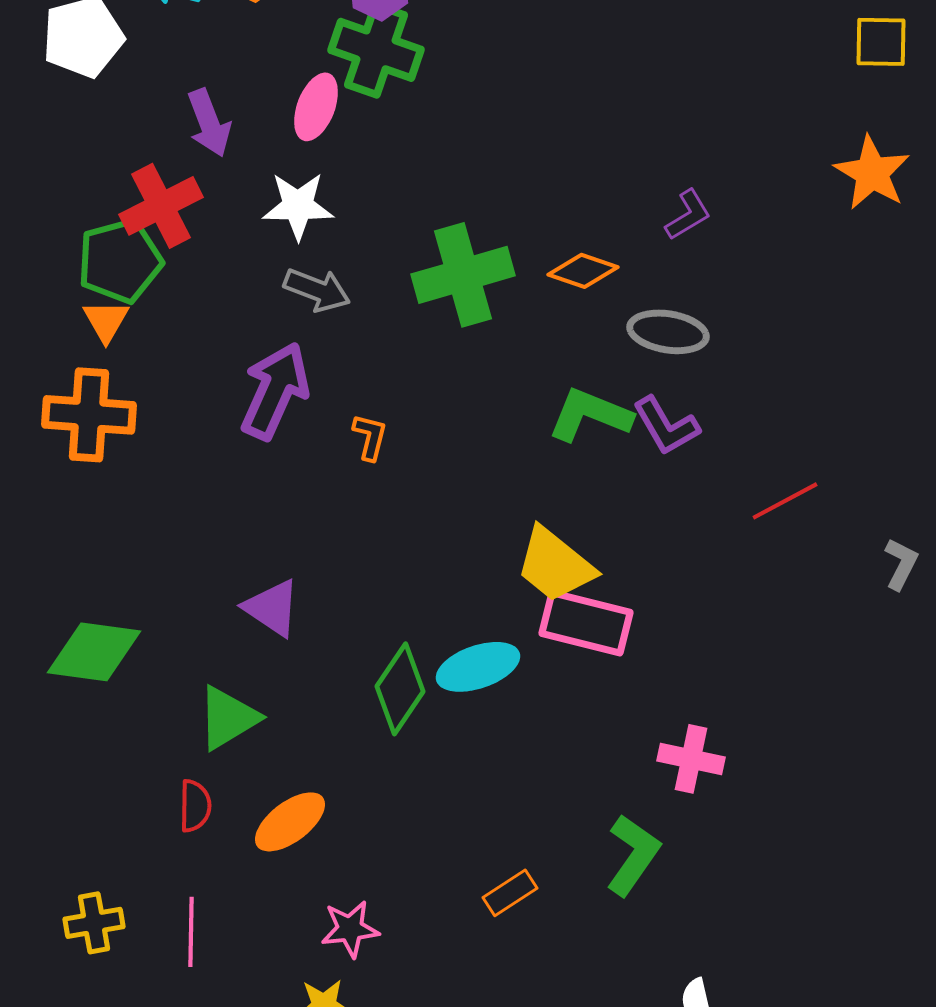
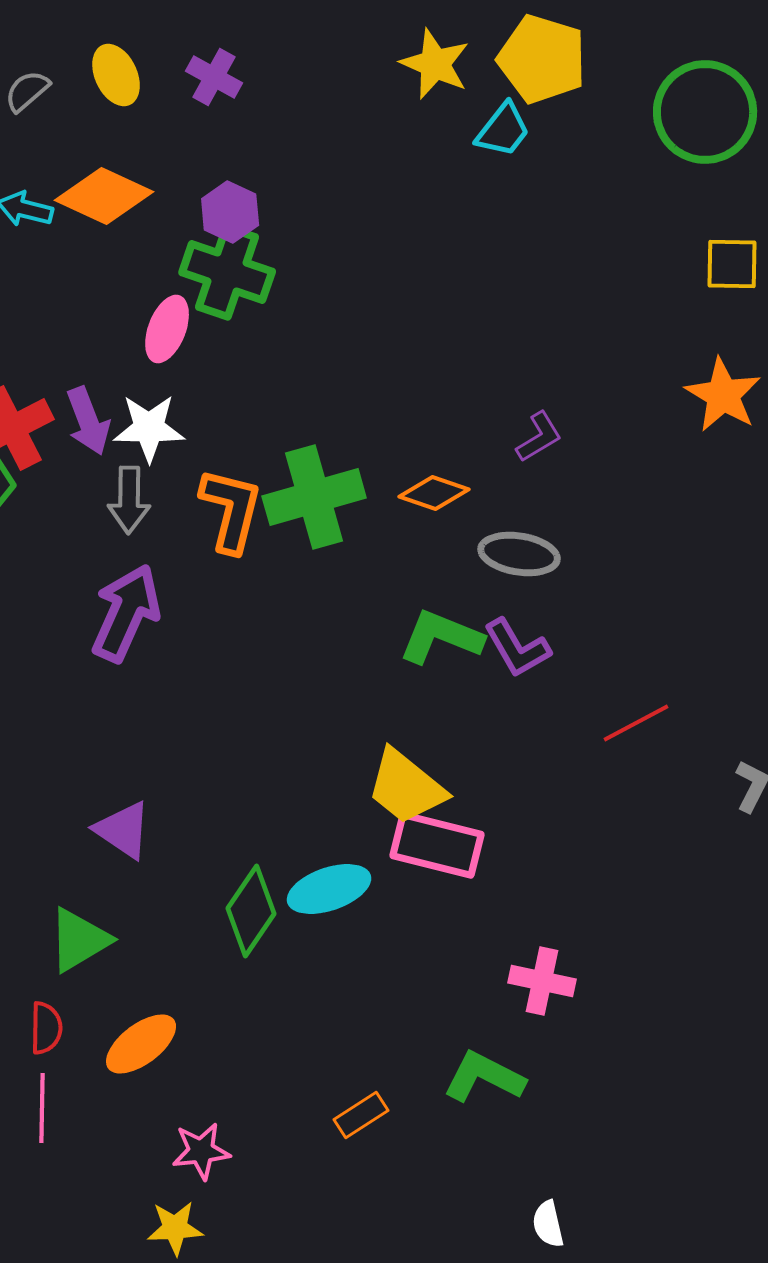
purple arrow: (209, 123) -> (88, 421), moved
gray arrow: (317, 290) -> (129, 500), moved, turned 70
orange L-shape: (370, 437) -> (231, 510), moved, size x1.8
green L-shape: (633, 855) -> (484, 1077), turned -98
pink line: (191, 932) -> (42, 1108), moved

